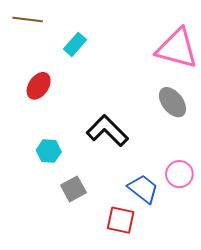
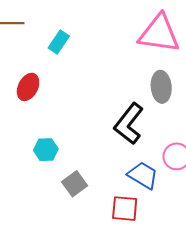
gray ellipse: (172, 102) -> (161, 87), turned 40
black L-shape: (107, 131) -> (129, 124), moved, turned -90

